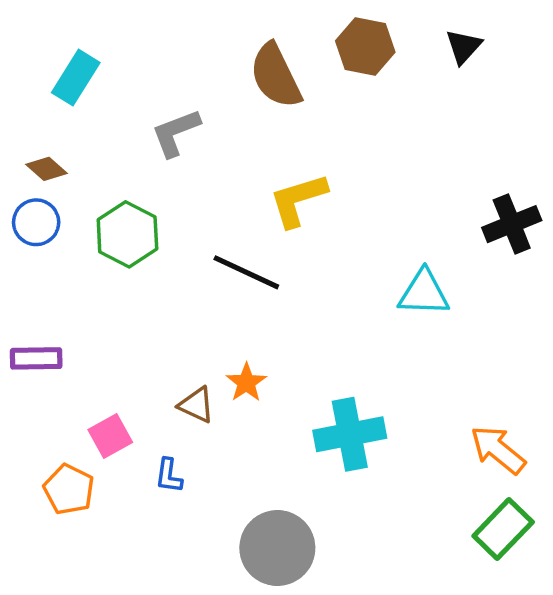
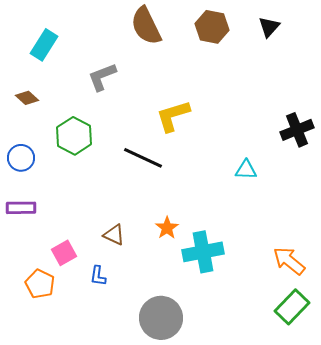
brown semicircle: (276, 76) -> (146, 26), moved
blue circle: (36, 222) -> (21, 158), moved
cyan triangle: (424, 293) -> (246, 170), size x0.7
orange star: (246, 383) -> (167, 228), moved

